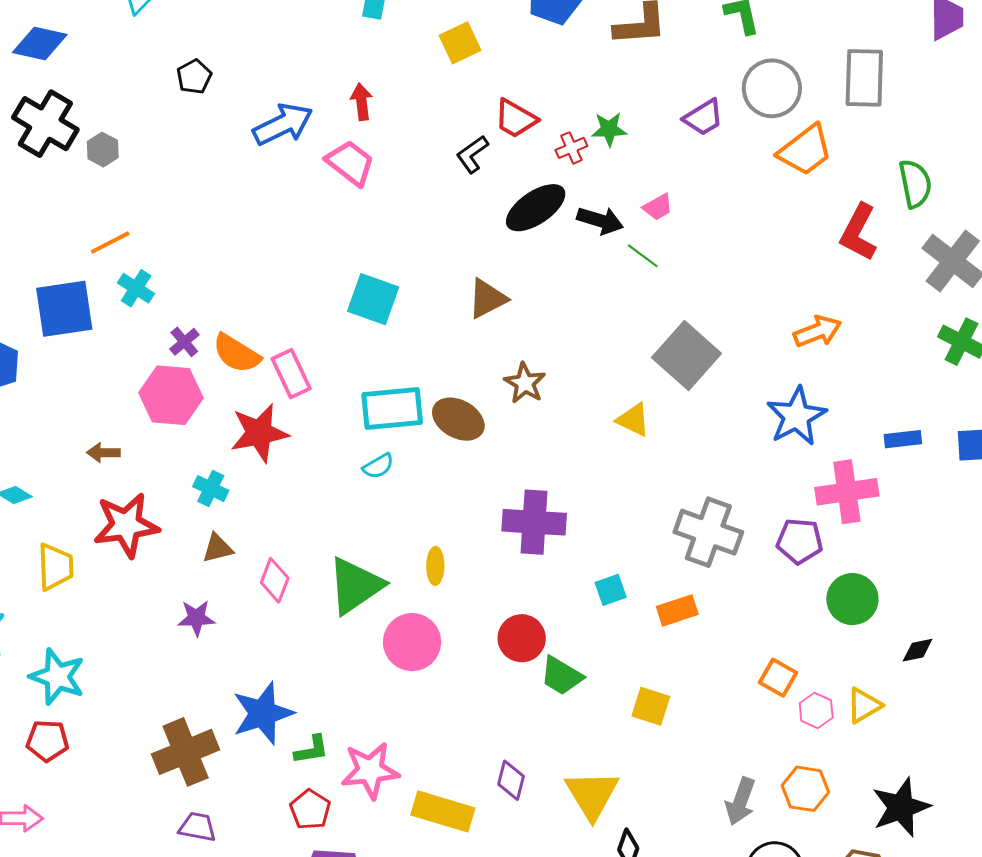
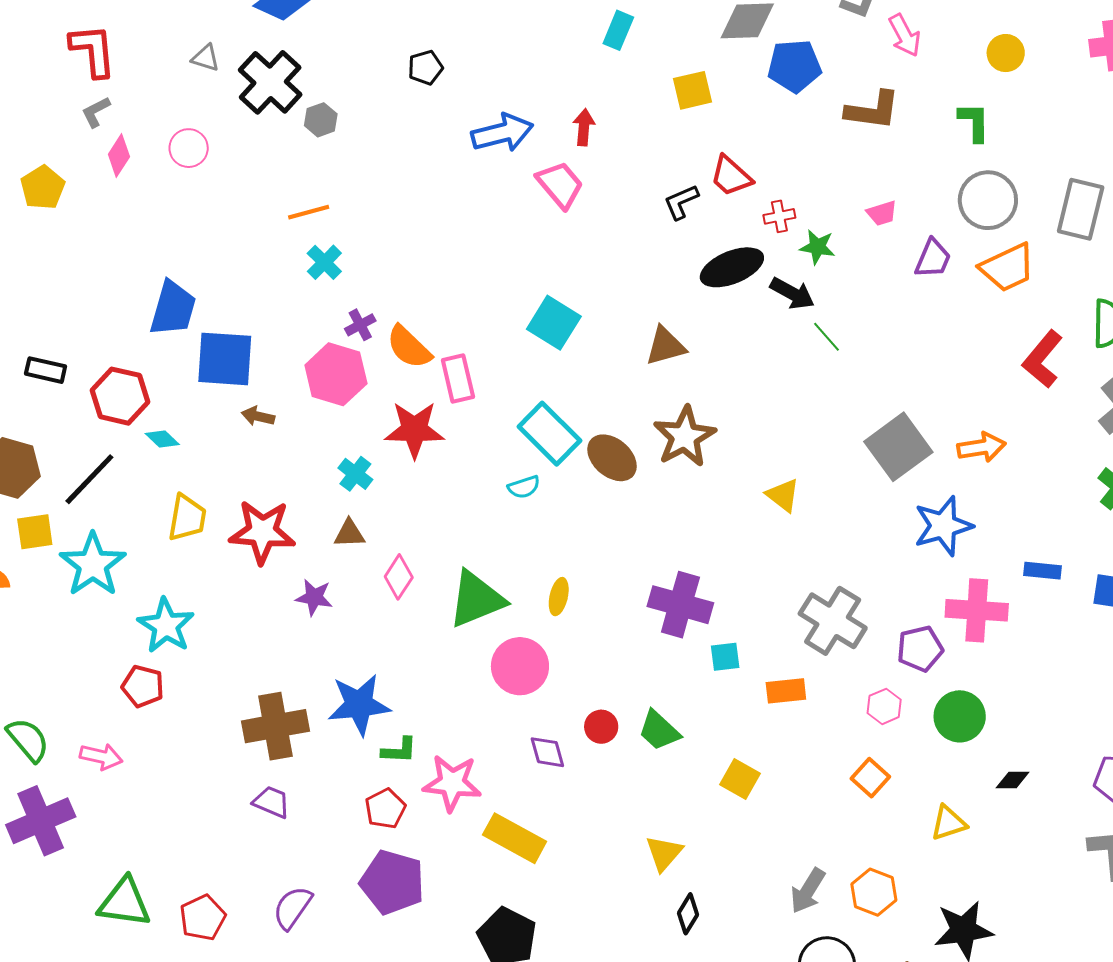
purple trapezoid: (703, 118) -> (933, 259), moved, turned -48
green star: (609, 129) -> (817, 247), moved
pink trapezoid: (658, 207) -> (882, 213), moved
blue square: (64, 309) -> (225, 359), moved
gray square: (687, 355) -> (898, 447), moved
brown star: (525, 383) -> (685, 437), size x1.5
cyan rectangle: (392, 409) -> (549, 434), turned 38
purple cross: (534, 522) -> (680, 605), moved
red star: (126, 525) -> (262, 532), moved
purple pentagon: (800, 541) -> (920, 649), turned -30
red circle: (522, 638) -> (601, 727), moved, size x0.7
pink hexagon: (816, 710) -> (884, 706), moved
purple diamond: (511, 780) -> (547, 752), moved, turned -42
yellow triangle: (592, 795) -> (664, 853), size x0.7

